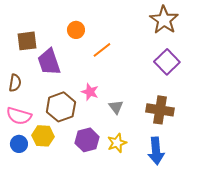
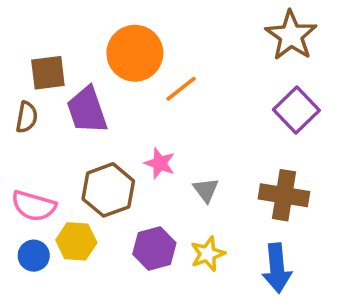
orange circle: (76, 30) -> (135, 53), size x1.8
brown semicircle: (15, 83) -> (27, 117), moved

